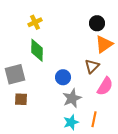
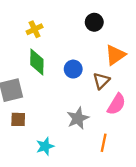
black circle: (97, 23) -> (94, 22), moved
blue circle: (63, 77) -> (73, 69), moved
cyan star: (71, 122) -> (45, 146), moved

